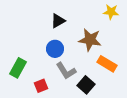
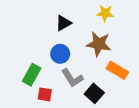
yellow star: (111, 12) -> (105, 13), moved
green rectangle: (18, 68) -> (32, 75), moved
red square: (41, 86) -> (45, 94), turned 32

